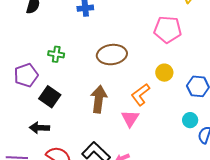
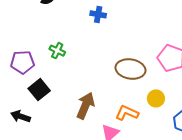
brown ellipse: (112, 55) -> (130, 69), moved
orange L-shape: (140, 95) -> (127, 113), turned 45

